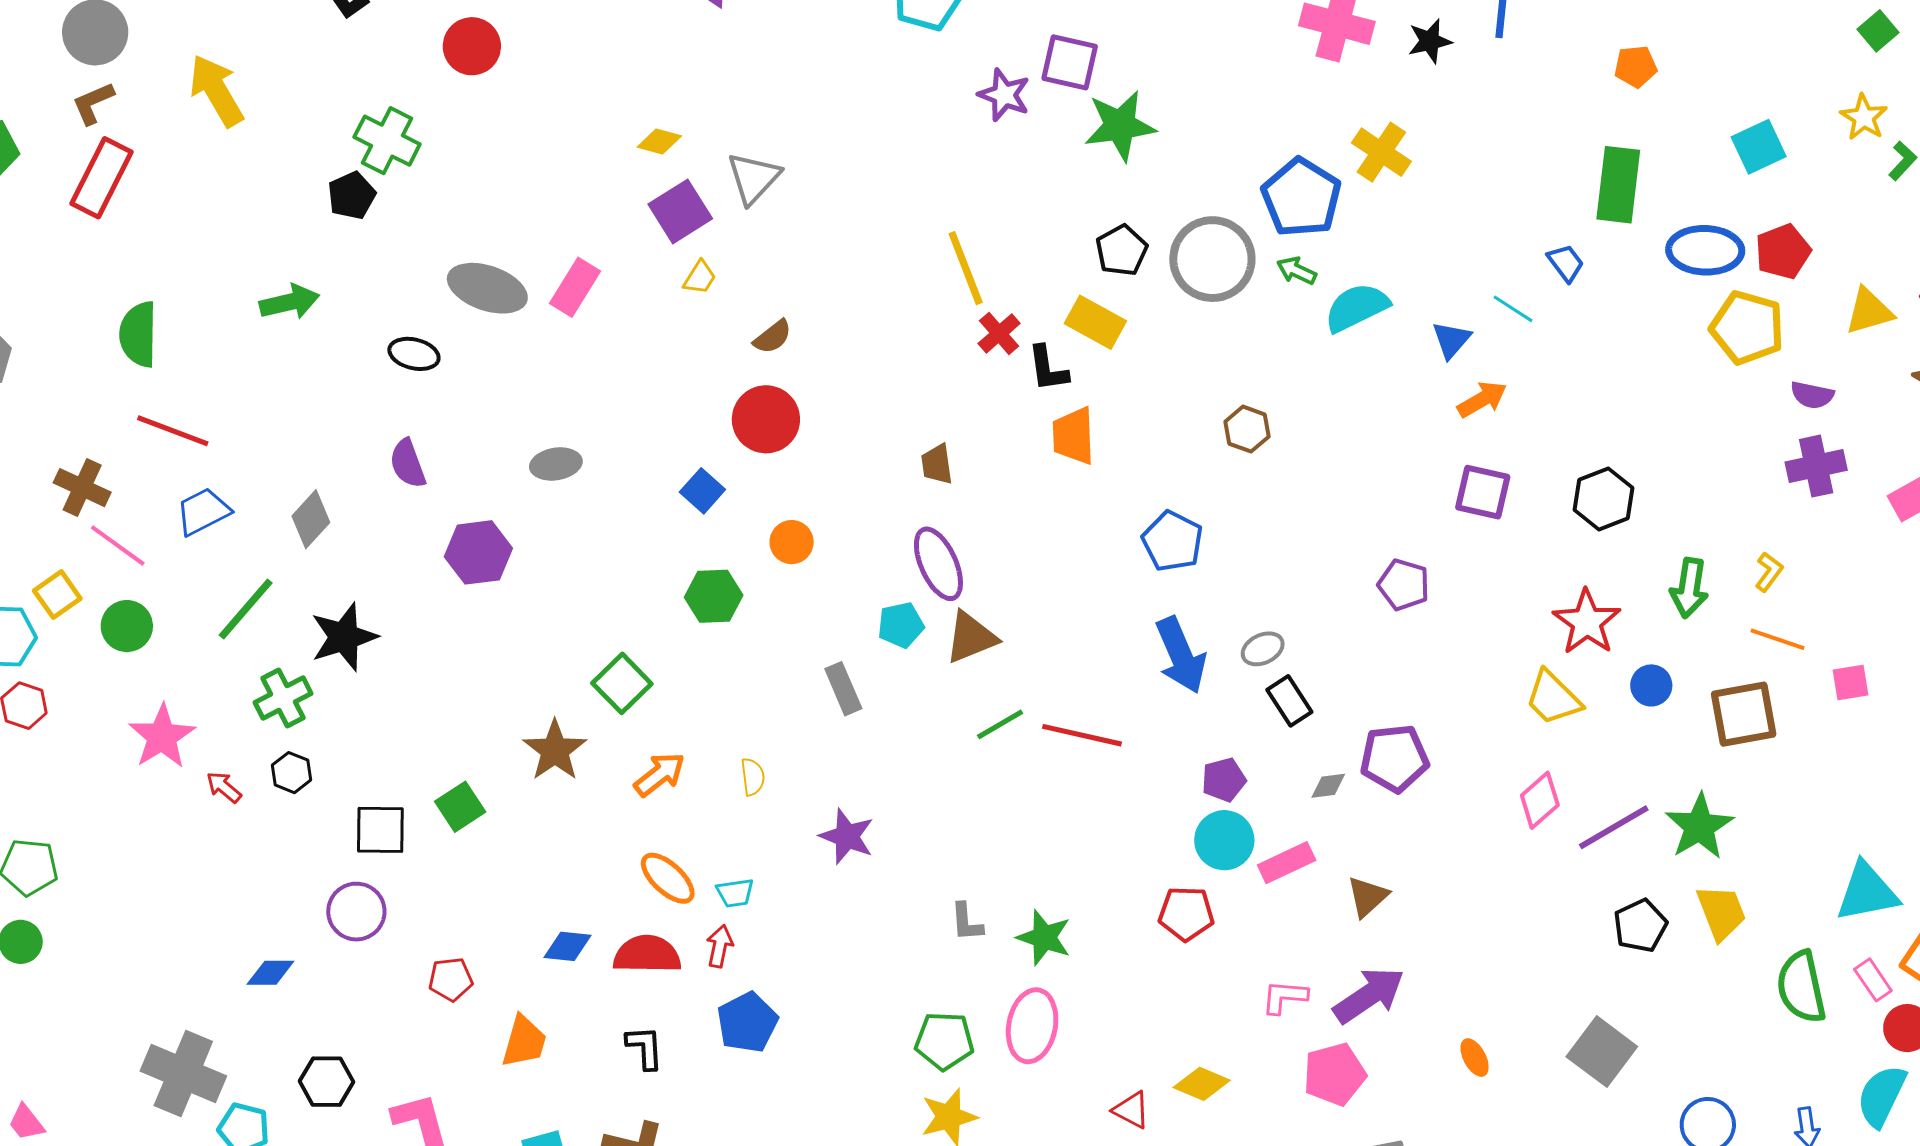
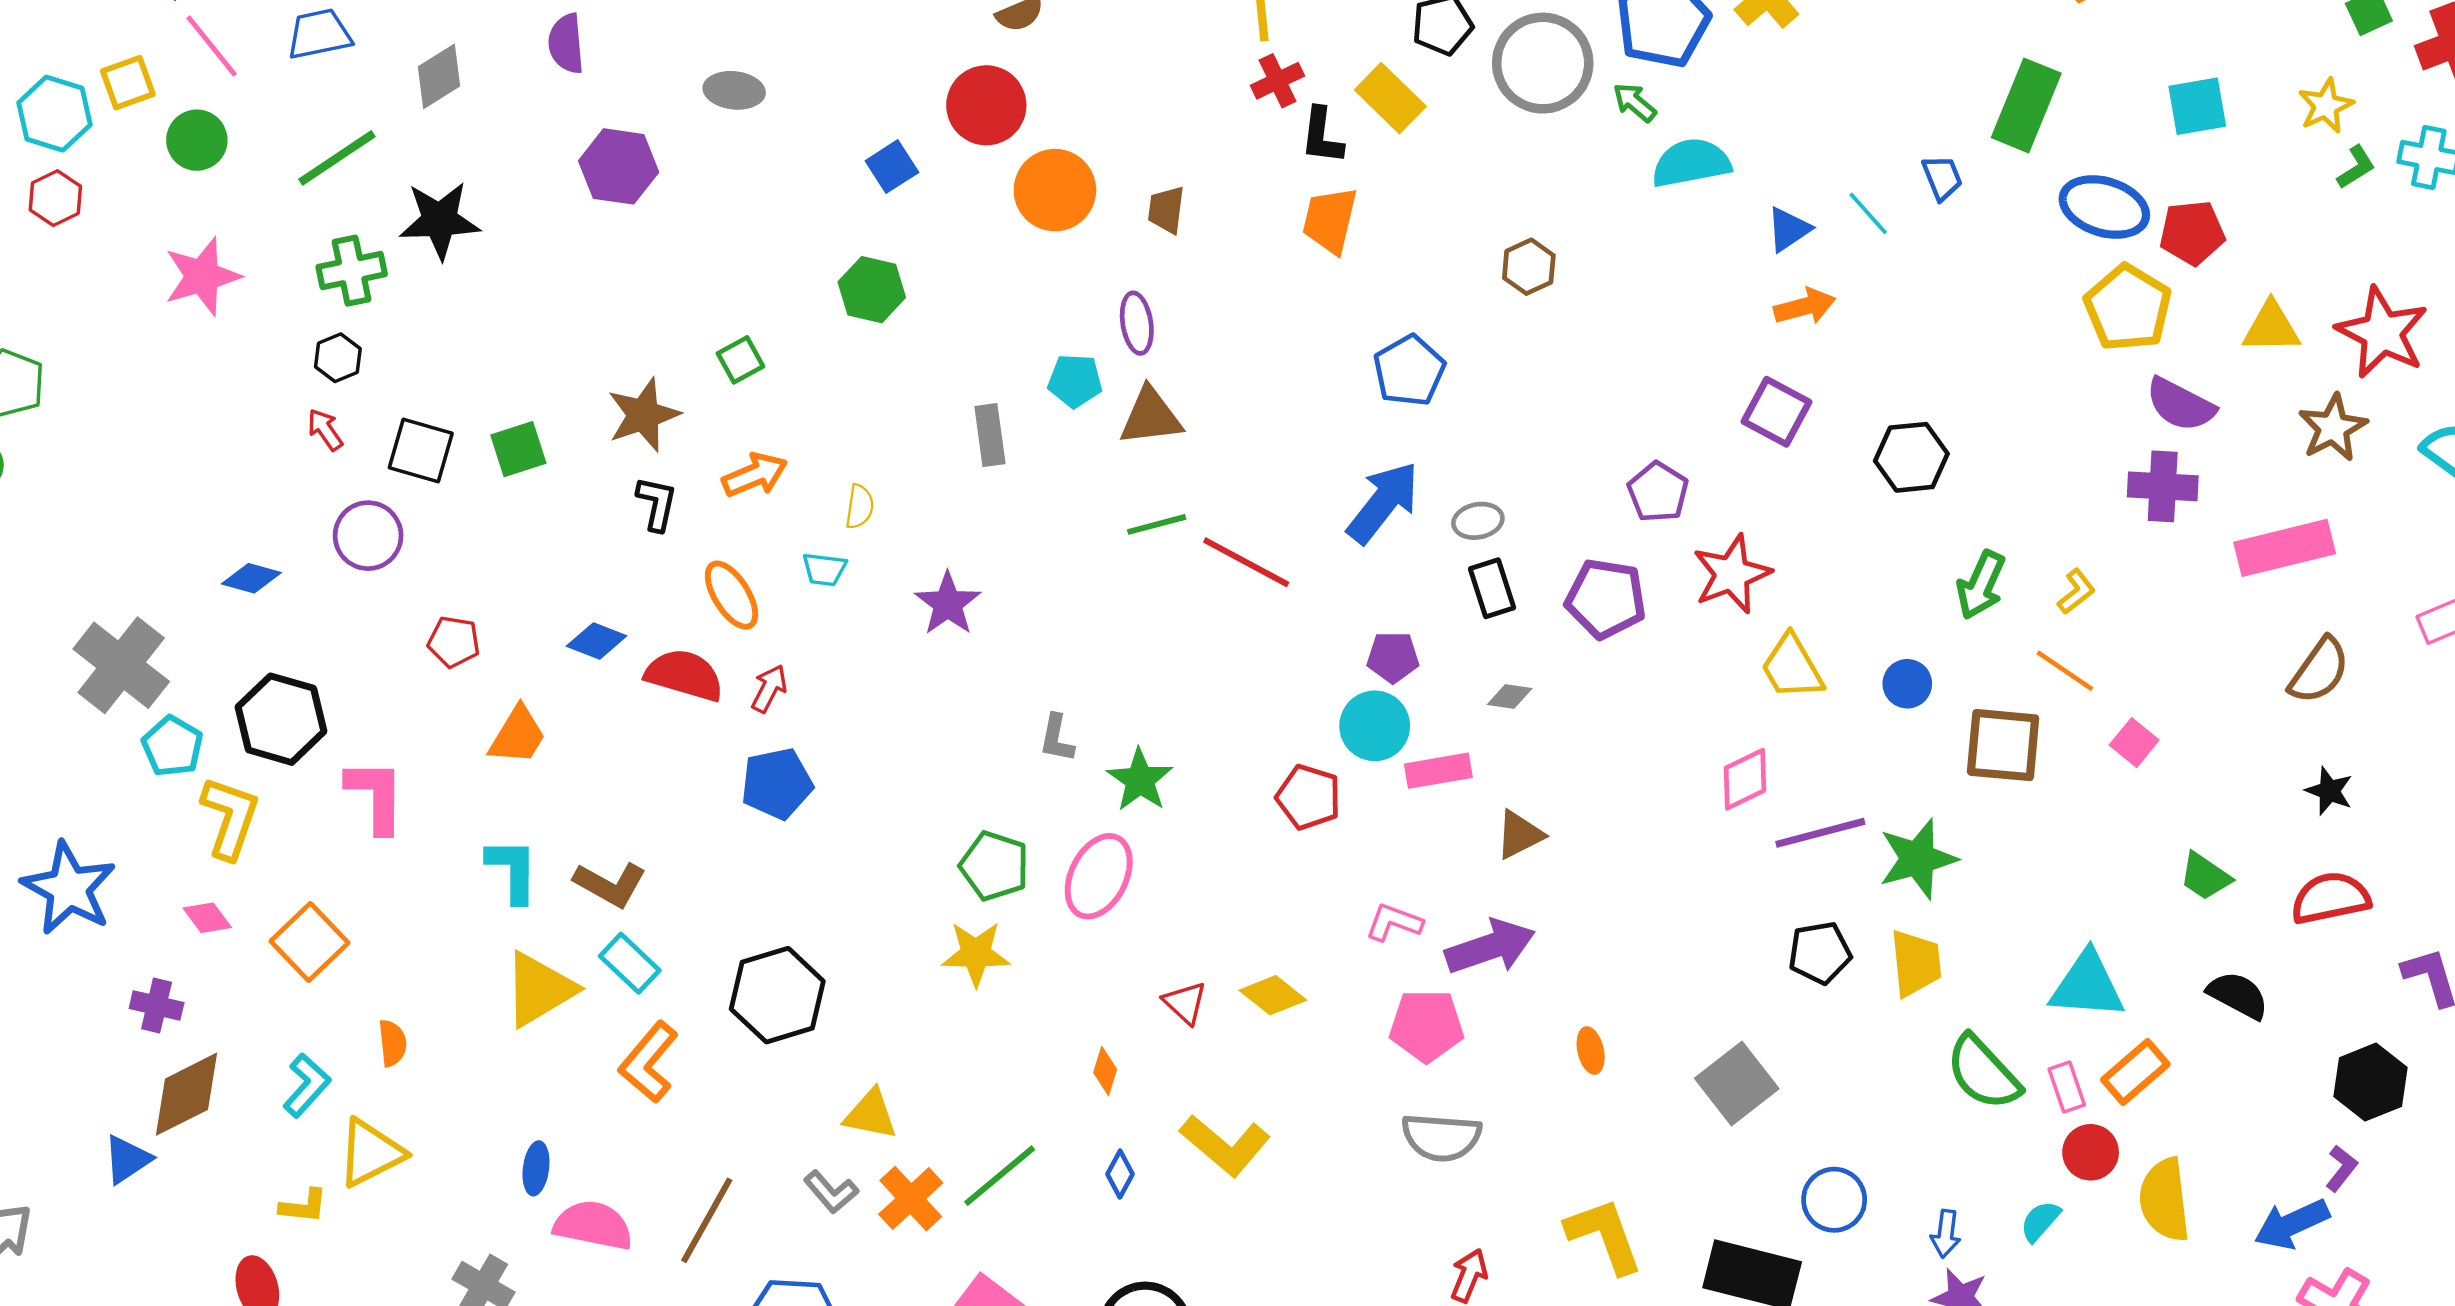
purple semicircle: (1812, 395) -> (2180, 405), size x1.4
orange circle: (792, 542) -> (1055, 190), moved, size x1.6
purple ellipse: (938, 564) -> (1137, 323), size x0.7
red star: (1587, 622) -> (1732, 574), moved
blue arrow: (1181, 655) -> (1383, 502), turned -134
pink square: (1850, 682) -> (2134, 743), turned 33
green square: (622, 683) -> (740, 360), size x0.7
purple pentagon: (1394, 758) -> (1606, 599), moved
red arrow: (224, 787) -> (325, 430), moved
cyan trapezoid: (735, 893) -> (824, 569), moved
green semicircle: (1801, 987) -> (1983, 1073), turned -46
black L-shape: (645, 1047) -> (657, 504), moved
black hexagon: (327, 1082) -> (281, 719), size x1.4
cyan semicircle: (1882, 1096) -> (2040, 1221), size x0.6

